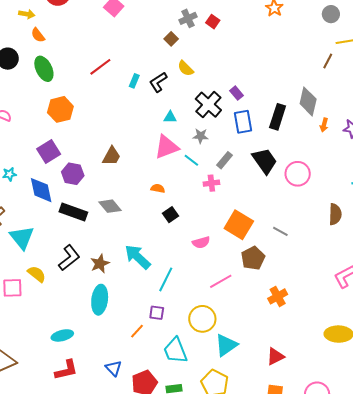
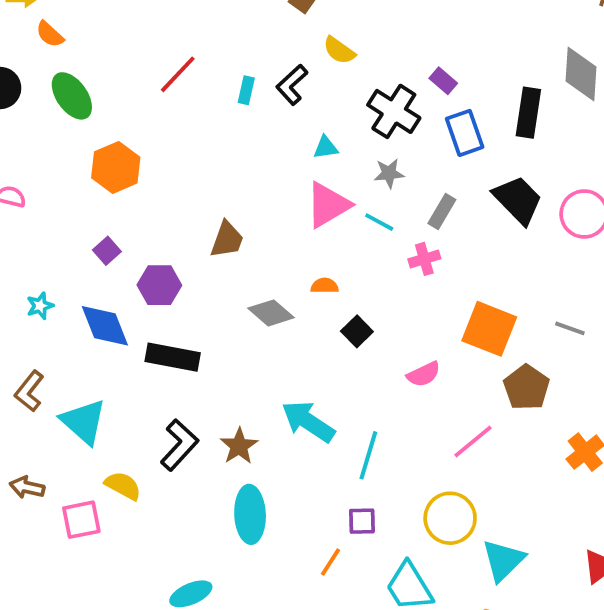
purple square: (49, 152) -> (107, 251), size x0.6
gray diamond: (110, 206) -> (271, 313), moved

